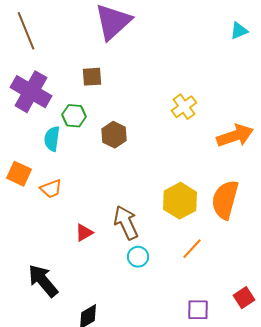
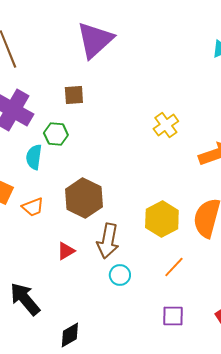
brown hexagon: (114, 135) -> (84, 198), moved, size x1.5
brown arrow: (126, 223) -> (108, 241), turned -144
purple square: (198, 310) -> (173, 316), moved

